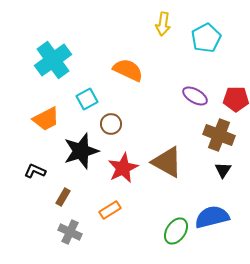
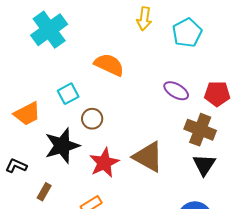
cyan cross: (53, 60) -> (49, 30), moved
black triangle: (223, 170) -> (204, 165), size x1.4

